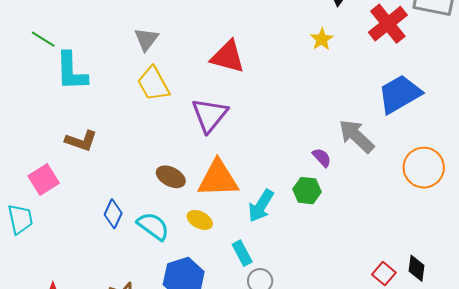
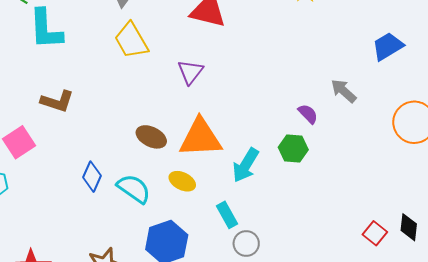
blue trapezoid: (400, 94) -> (388, 46), size x0.7
purple triangle: (210, 115) -> (190, 72), size x0.7
gray arrow: (356, 136) -> (344, 91), size x0.7

